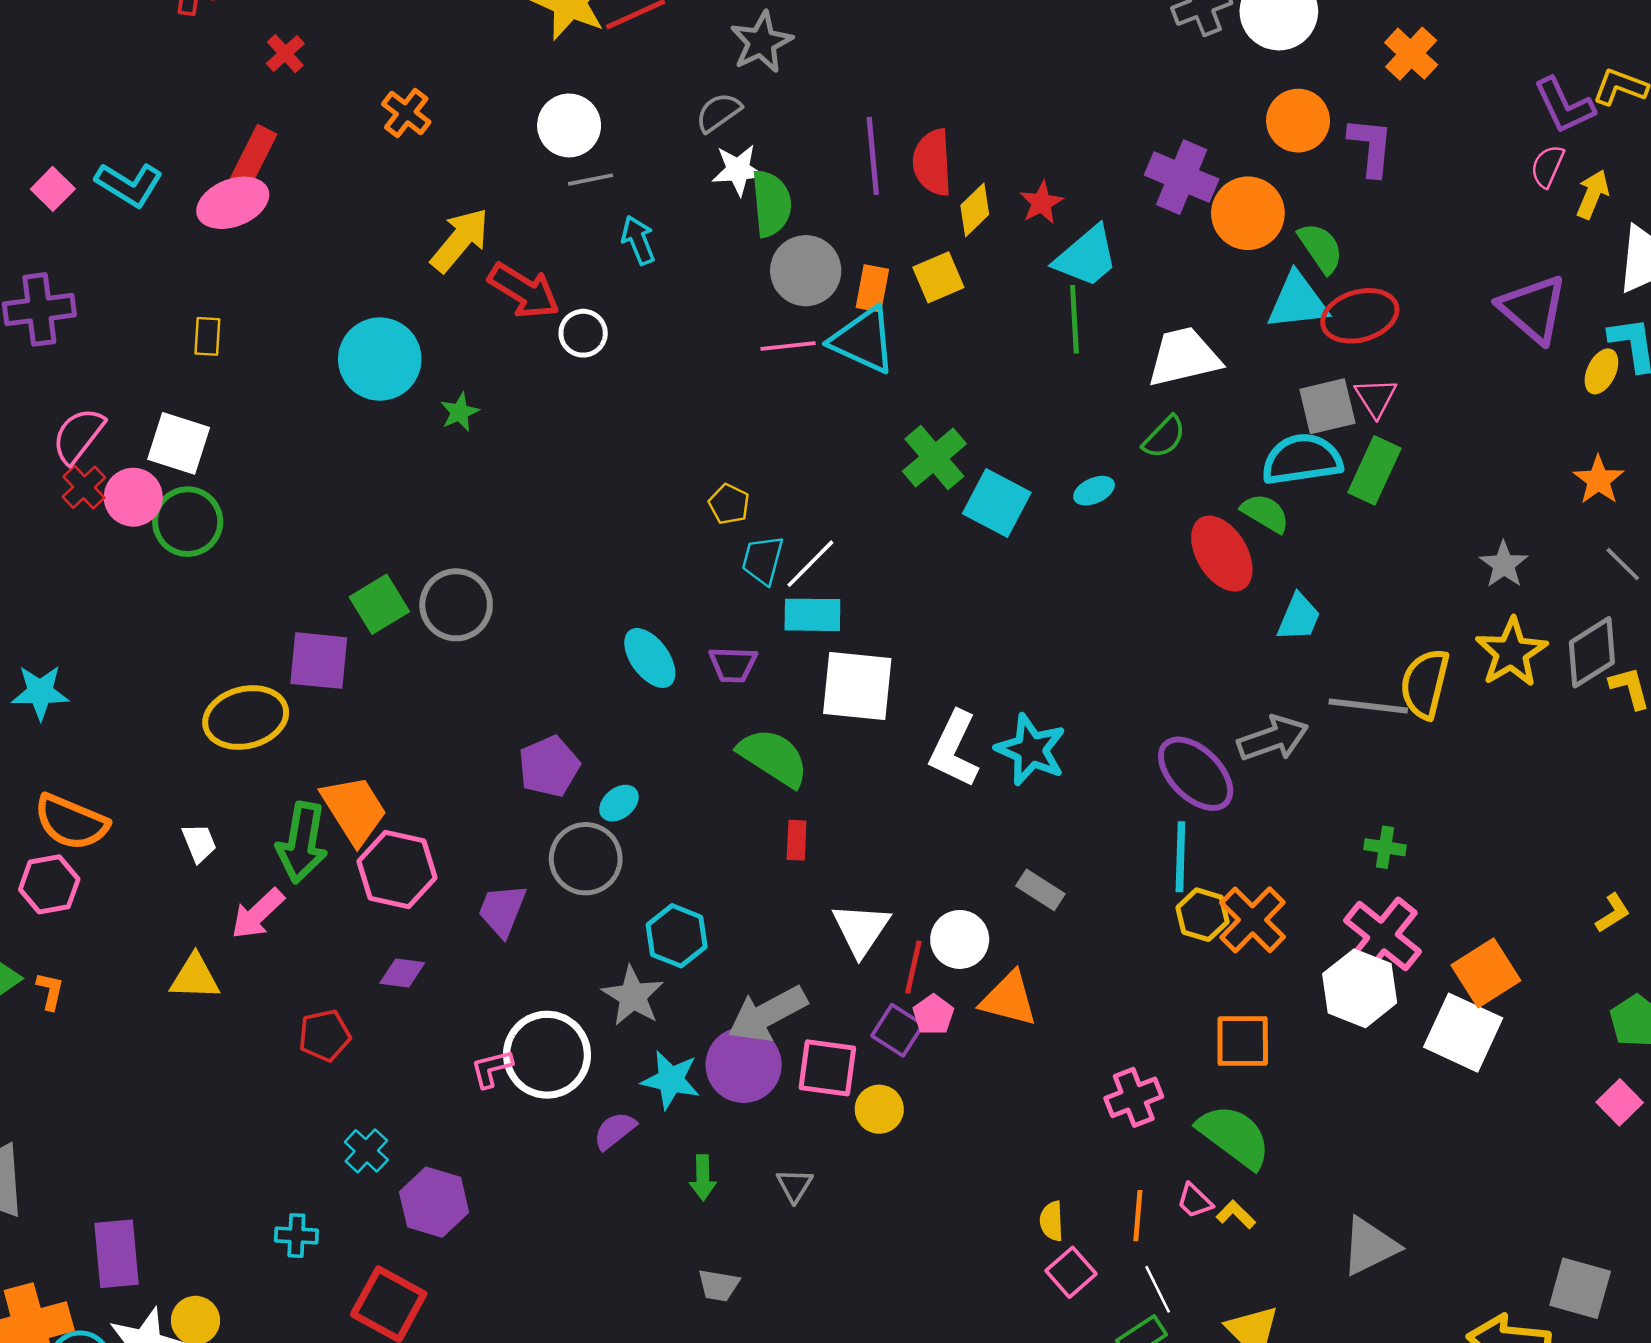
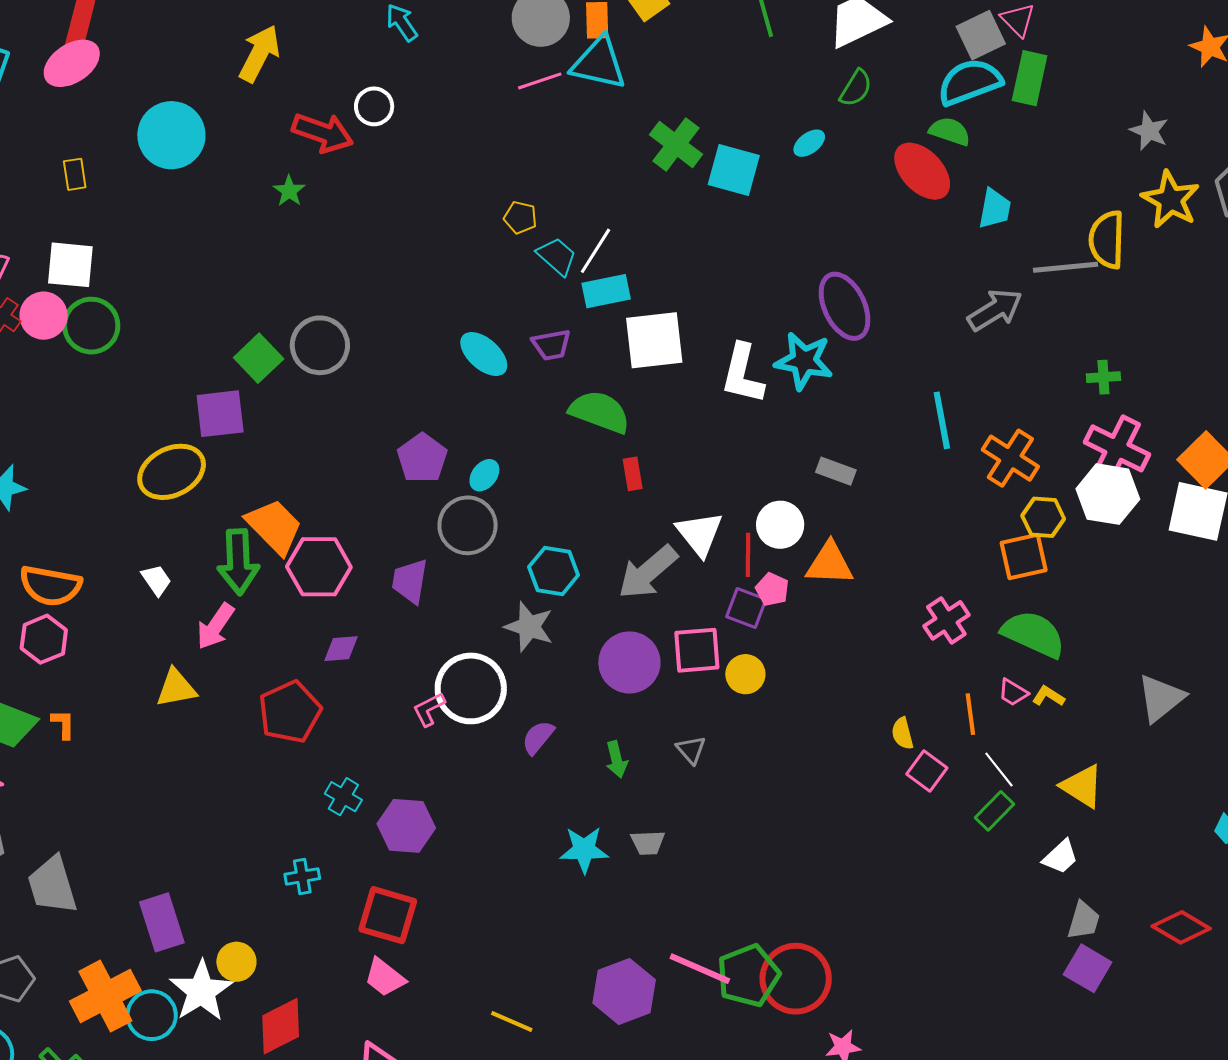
red arrow: (524, 291) -> (323, 133), moved
cyan circle: (380, 359) -> (171, 135), moved
cyan trapezoid: (763, 560) -> (557, 256), turned 129
purple ellipse: (1196, 774) -> (845, 306), moved, turned 32
yellow hexagon: (1203, 915) -> (1043, 517), moved
gray arrow: (767, 1014) -> (648, 572), moved
red pentagon: (325, 1035) -> (290, 712), size x1.5
cyan star: (671, 1080) -> (584, 850), moved

